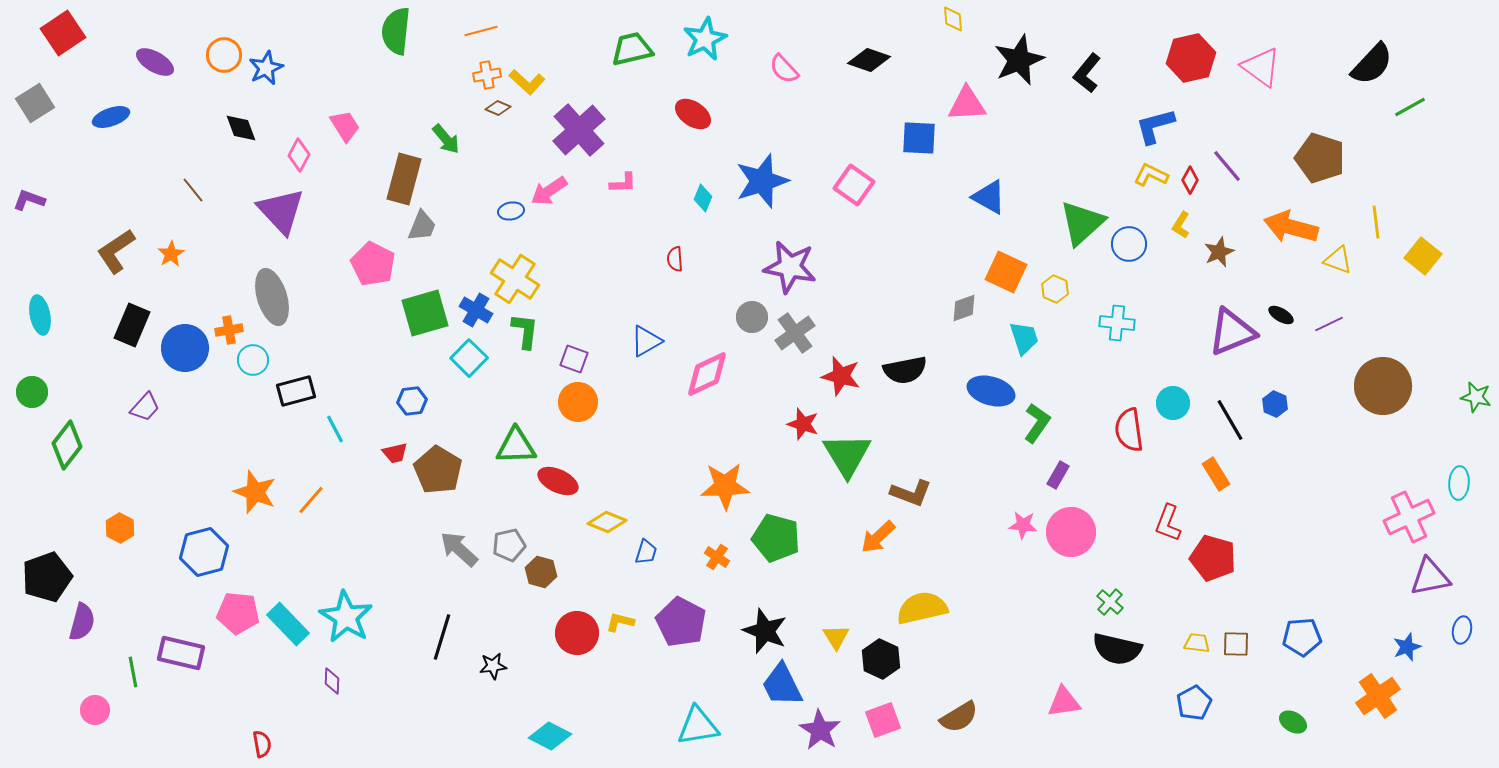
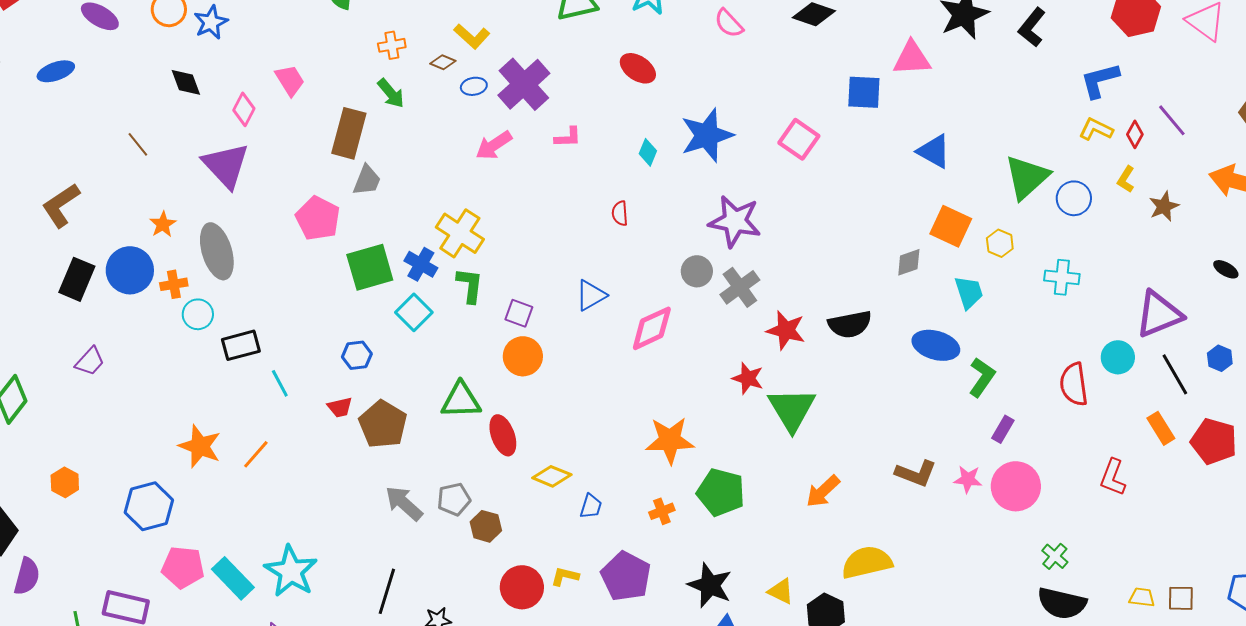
orange cross: (487, 75) -> (392, 45), moved
blue ellipse: (511, 211) -> (474, 86), moved
orange star: (171, 254) -> (163, 224), moved
purple triangle: (1232, 332) -> (1159, 314), moved
blue circle: (185, 348) -> (130, 270), moved
red ellipse: (558, 481) -> (503, 435), turned 45
brown L-shape: (911, 493) -> (916, 473), moved
orange cross: (717, 557) -> (662, 511), turned 35
red pentagon: (1213, 558) -> (1214, 441), moved
yellow triangle: (836, 637) -> (781, 591), turned -32

